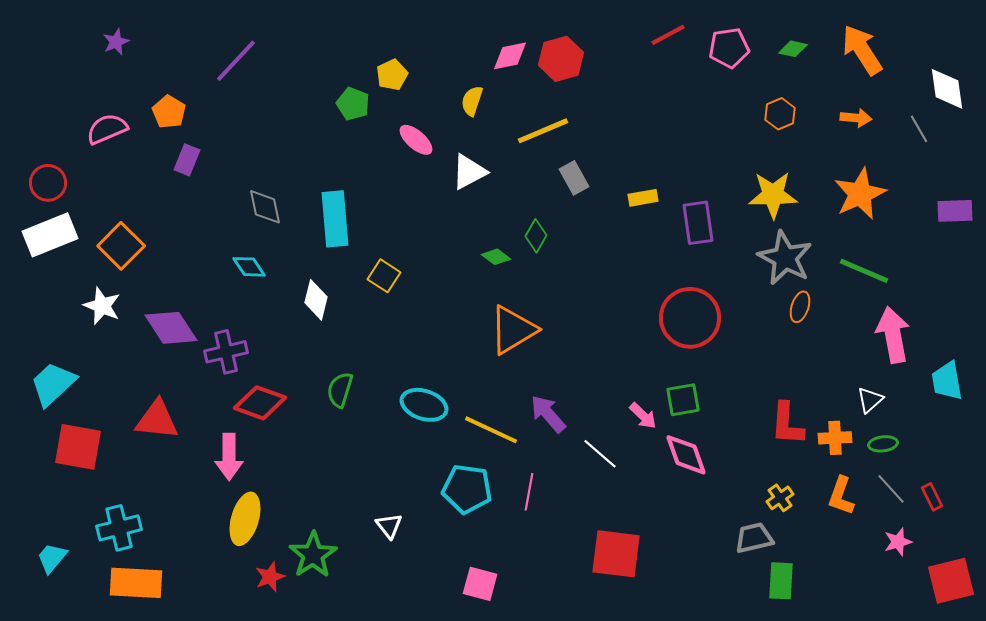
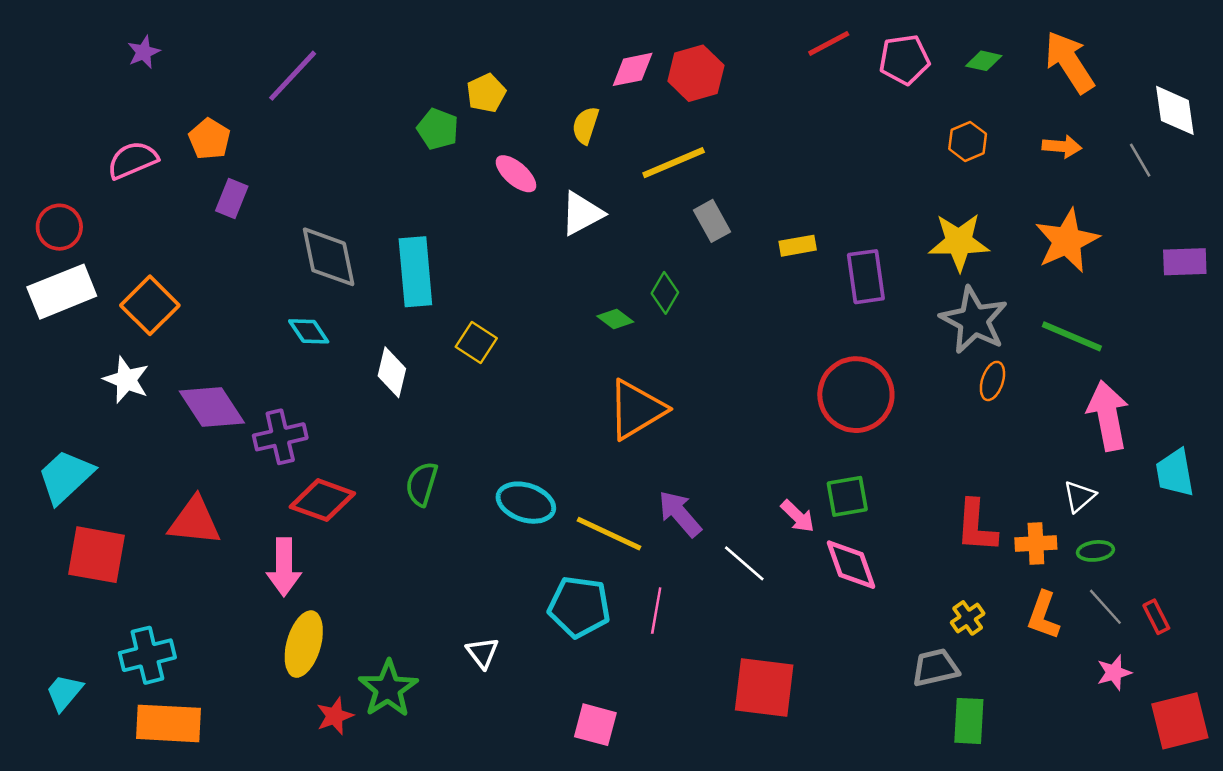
gray diamond: (265, 207) -> (329, 257), size x1.4

